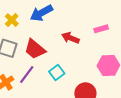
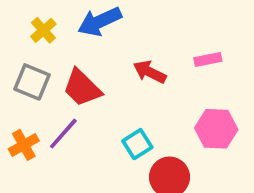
cyan square: (57, 72) -> (137, 144), moved

